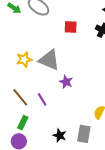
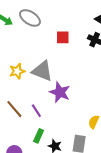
purple star: (66, 82) -> (60, 92), size x1.5
green rectangle: (23, 123) -> (39, 136), moved

